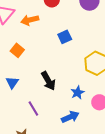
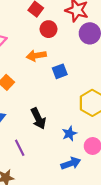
orange arrow: (30, 20) -> (36, 56), moved
blue arrow: (70, 117) -> (71, 163), moved

